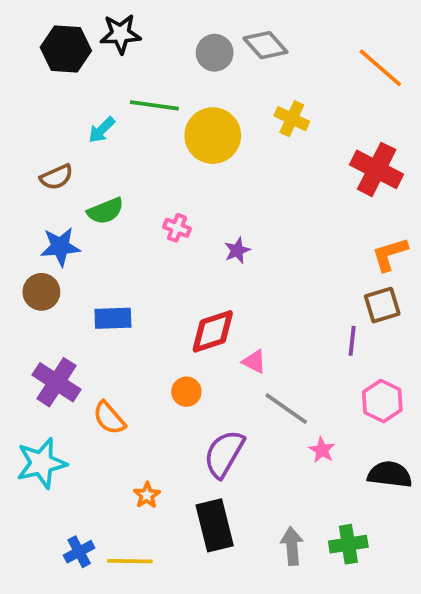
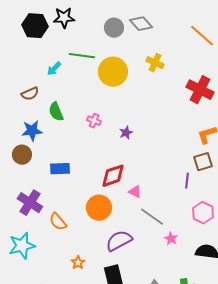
green semicircle: (105, 211) -> (56, 112), turned 90
orange circle: (186, 392) -> (99, 208), size x1.6
purple semicircle: (224, 454) -> (119, 241), turned 32

